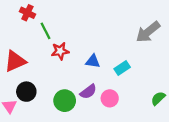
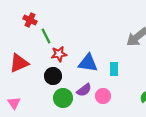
blue triangle: (93, 61) -> (88, 63), size x1.5
cyan rectangle: (122, 68) -> (114, 69), turned -56
black circle: (26, 92) -> (53, 76), moved

